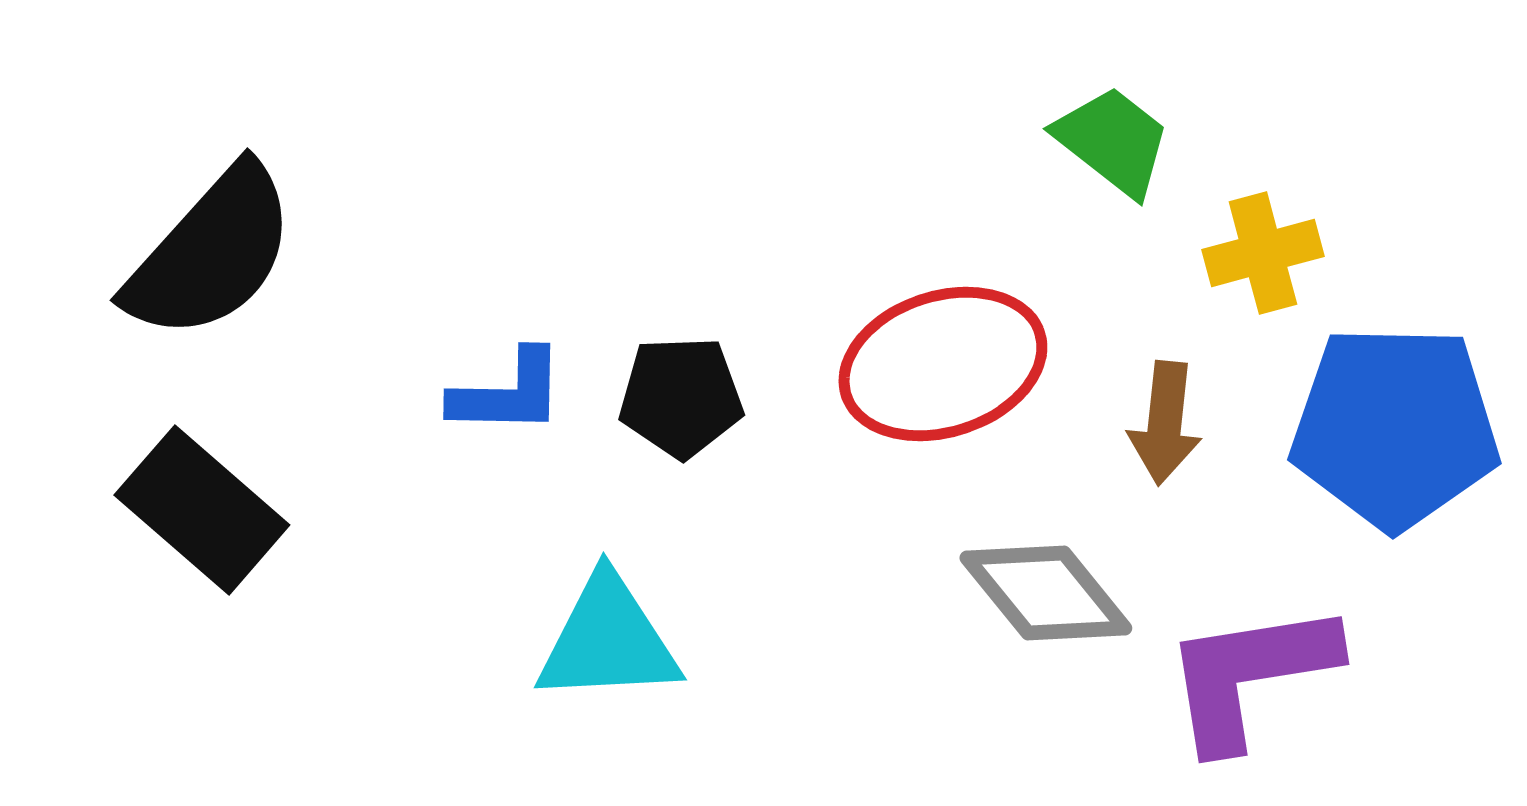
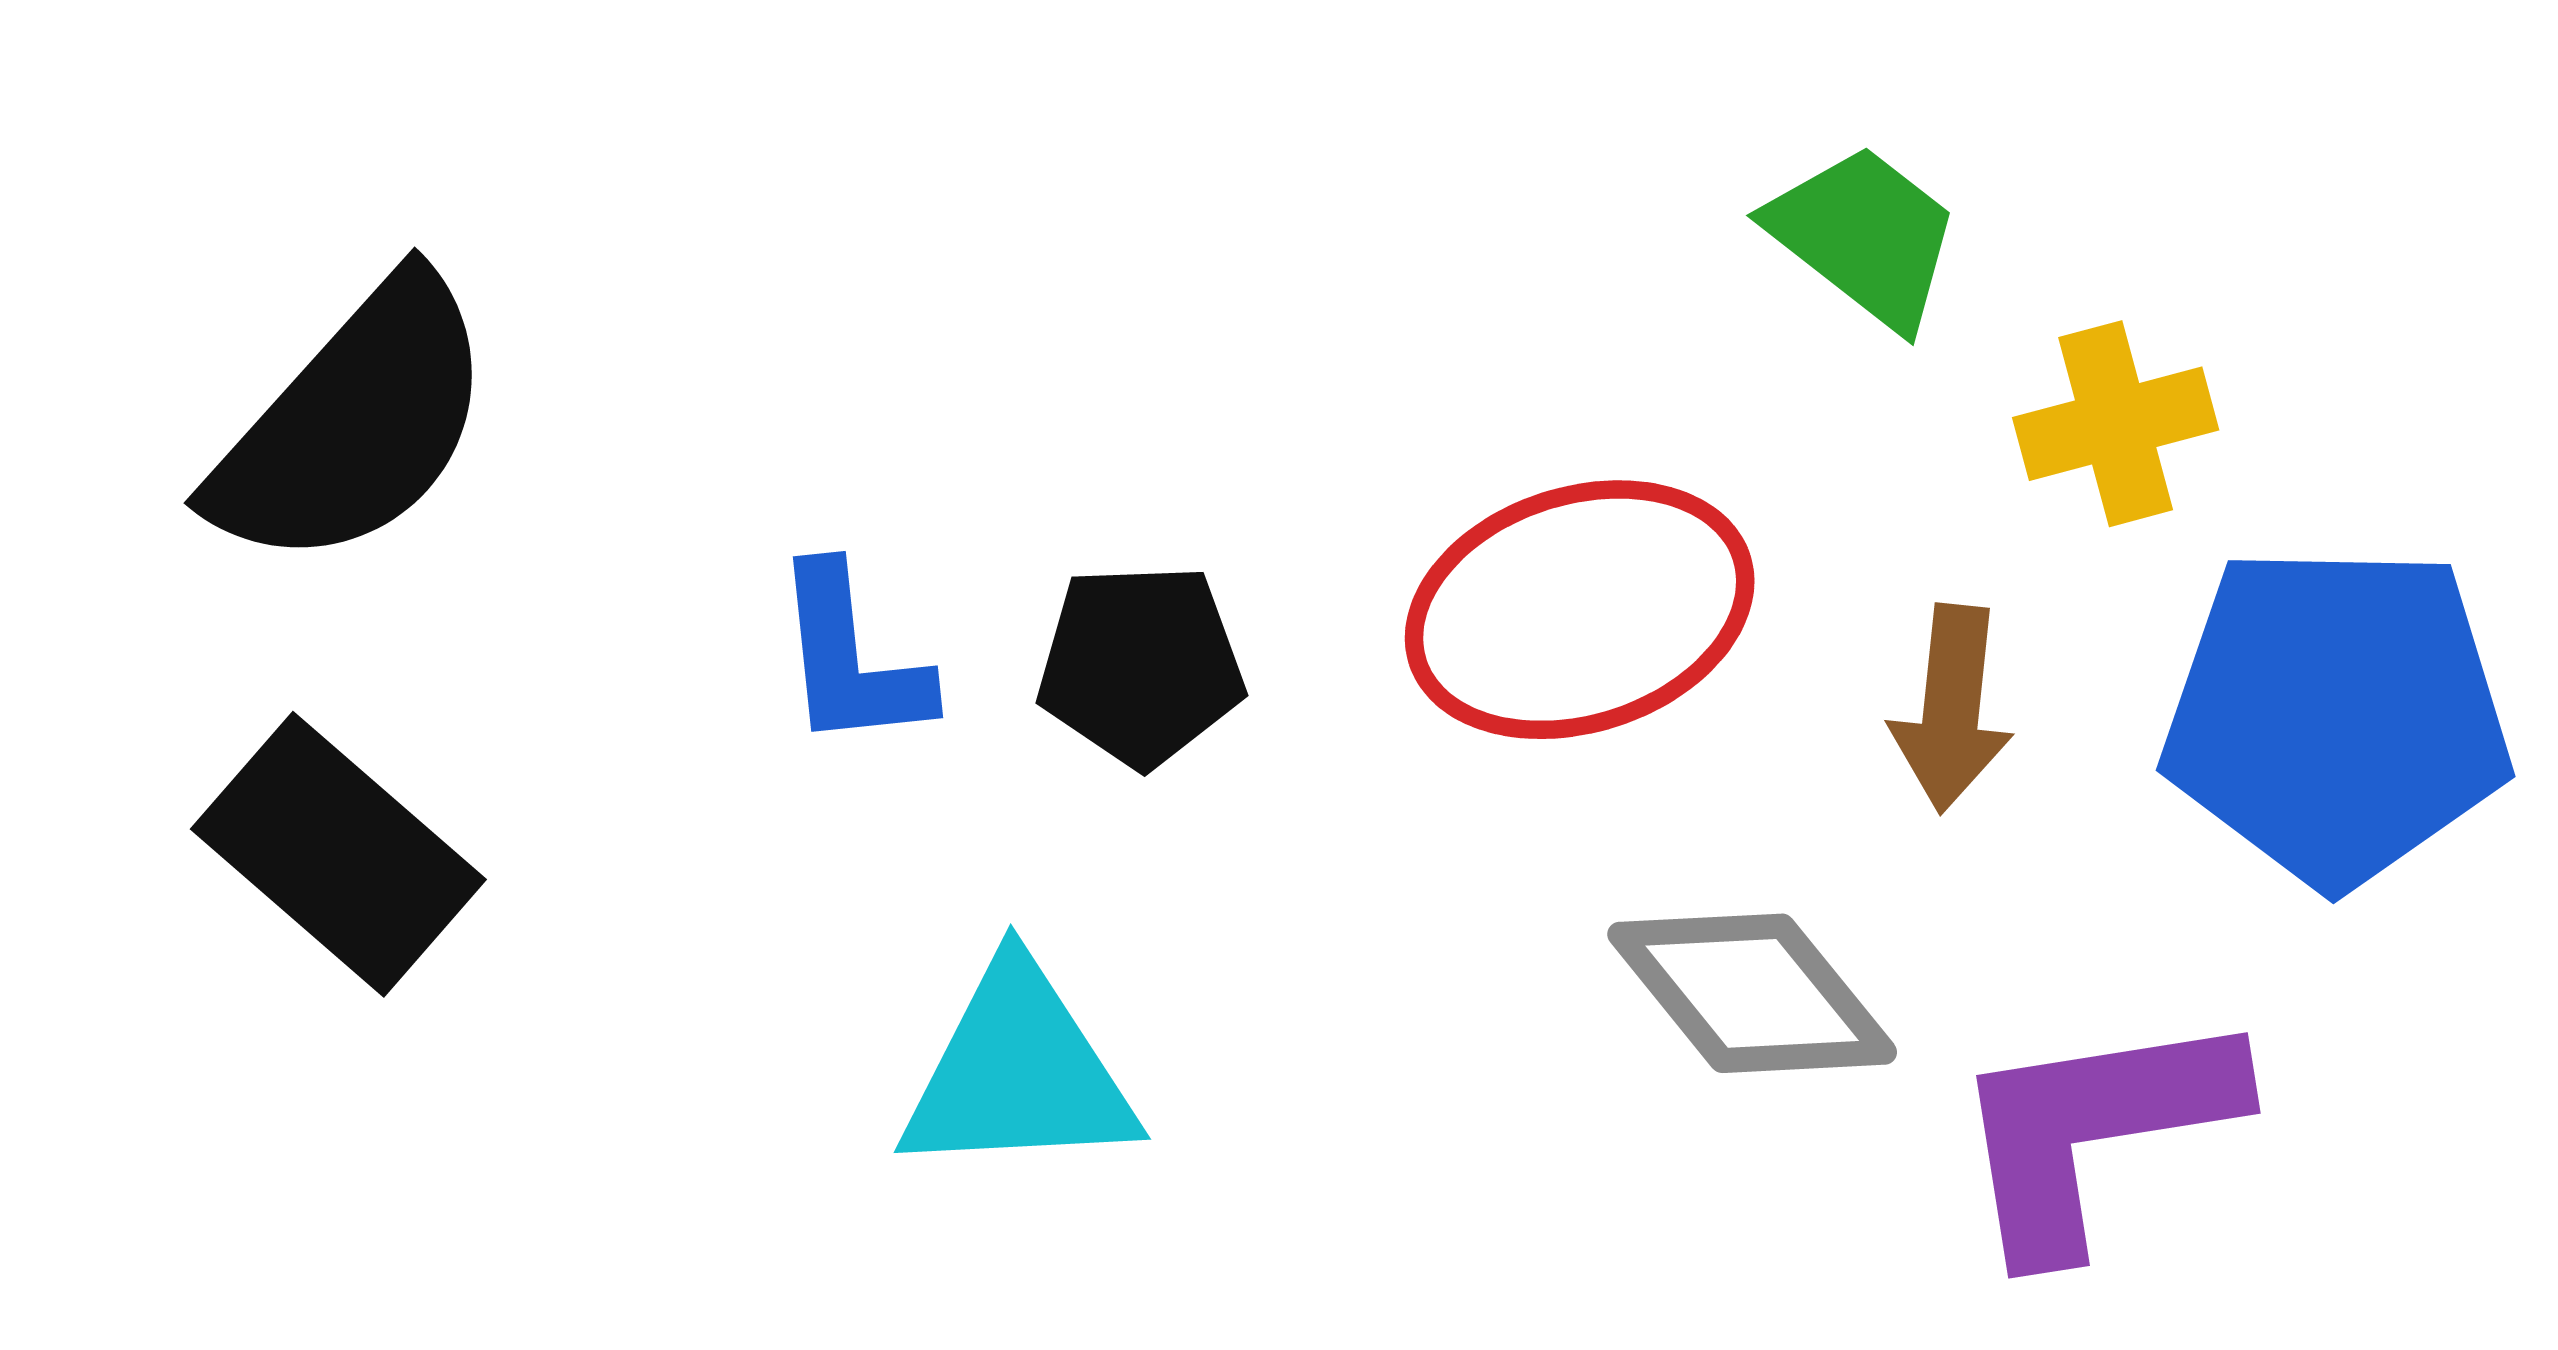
blue L-shape: (508, 393) -> (851, 658), turned 83

